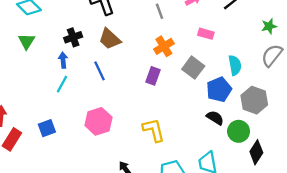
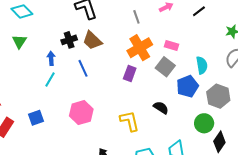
pink rectangle: (206, 34) -> (171, 45), moved
black cross: (73, 37) -> (69, 40), moved
orange cross: (164, 46) -> (140, 48), size x1.4
black semicircle: (215, 118) -> (161, 108), moved

